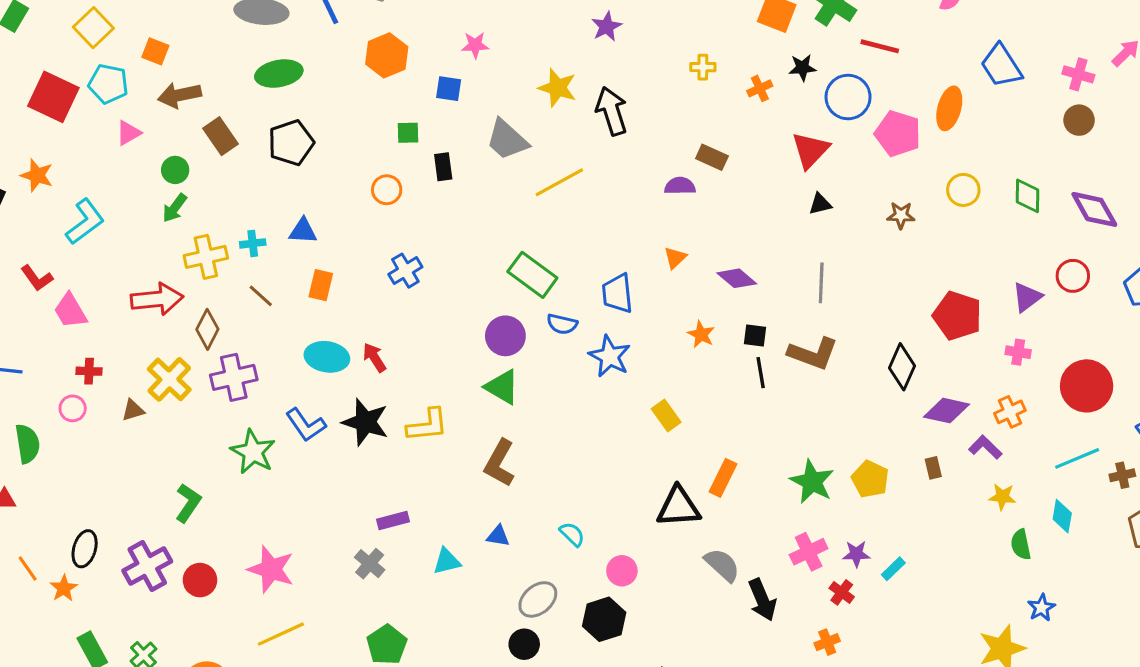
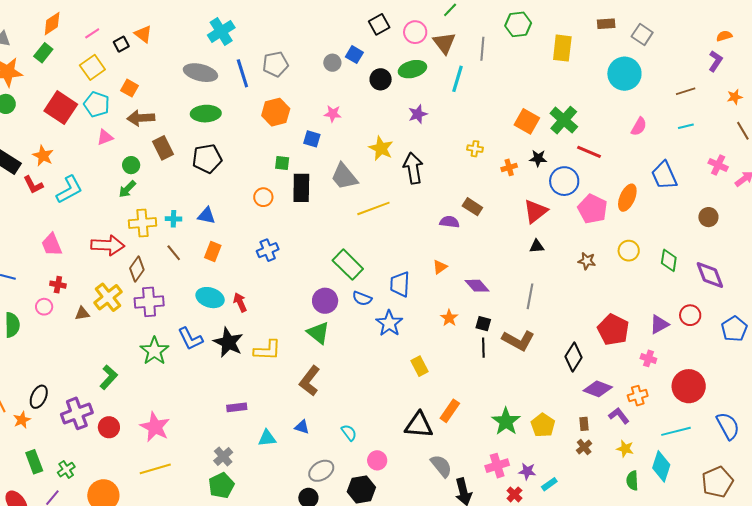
pink cross: (1078, 74) -> (718, 165), moved
black rectangle: (443, 167) -> (301, 188), size x1.6
red L-shape: (37, 278) -> (33, 185), moved
brown cross: (1122, 475) -> (584, 447), moved, turned -35
cyan diamond: (1062, 516) -> (661, 466), size x1.4
gray cross: (370, 564) -> (223, 456), moved

